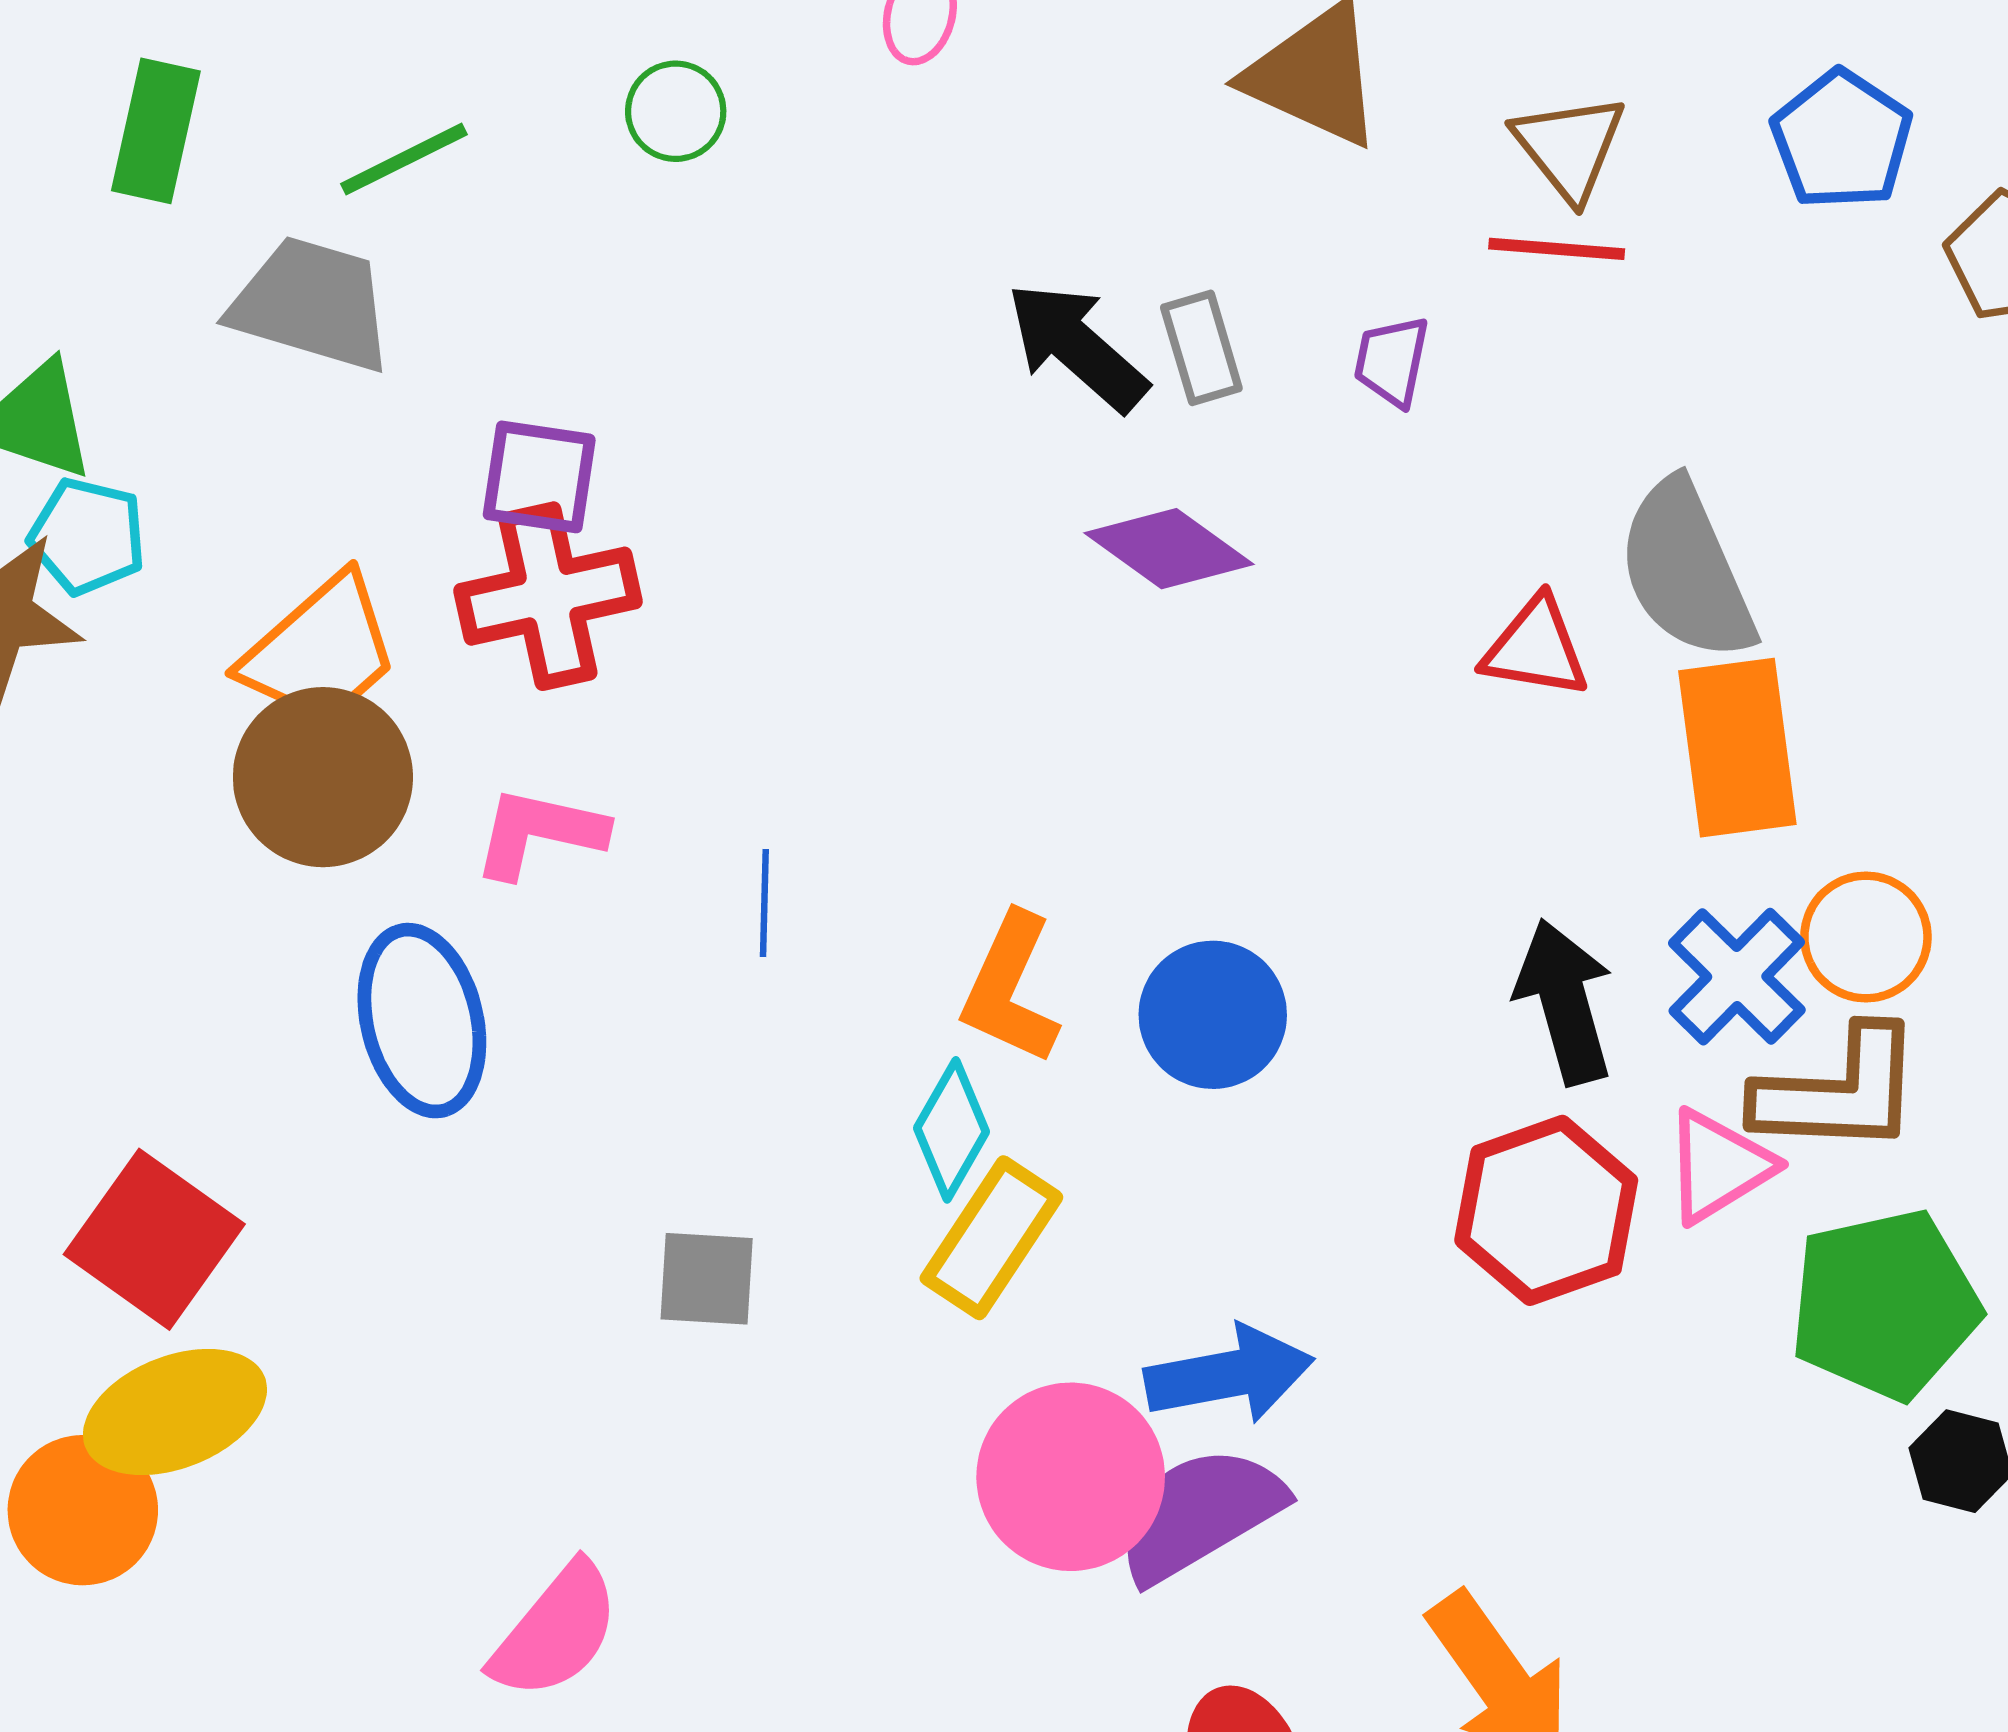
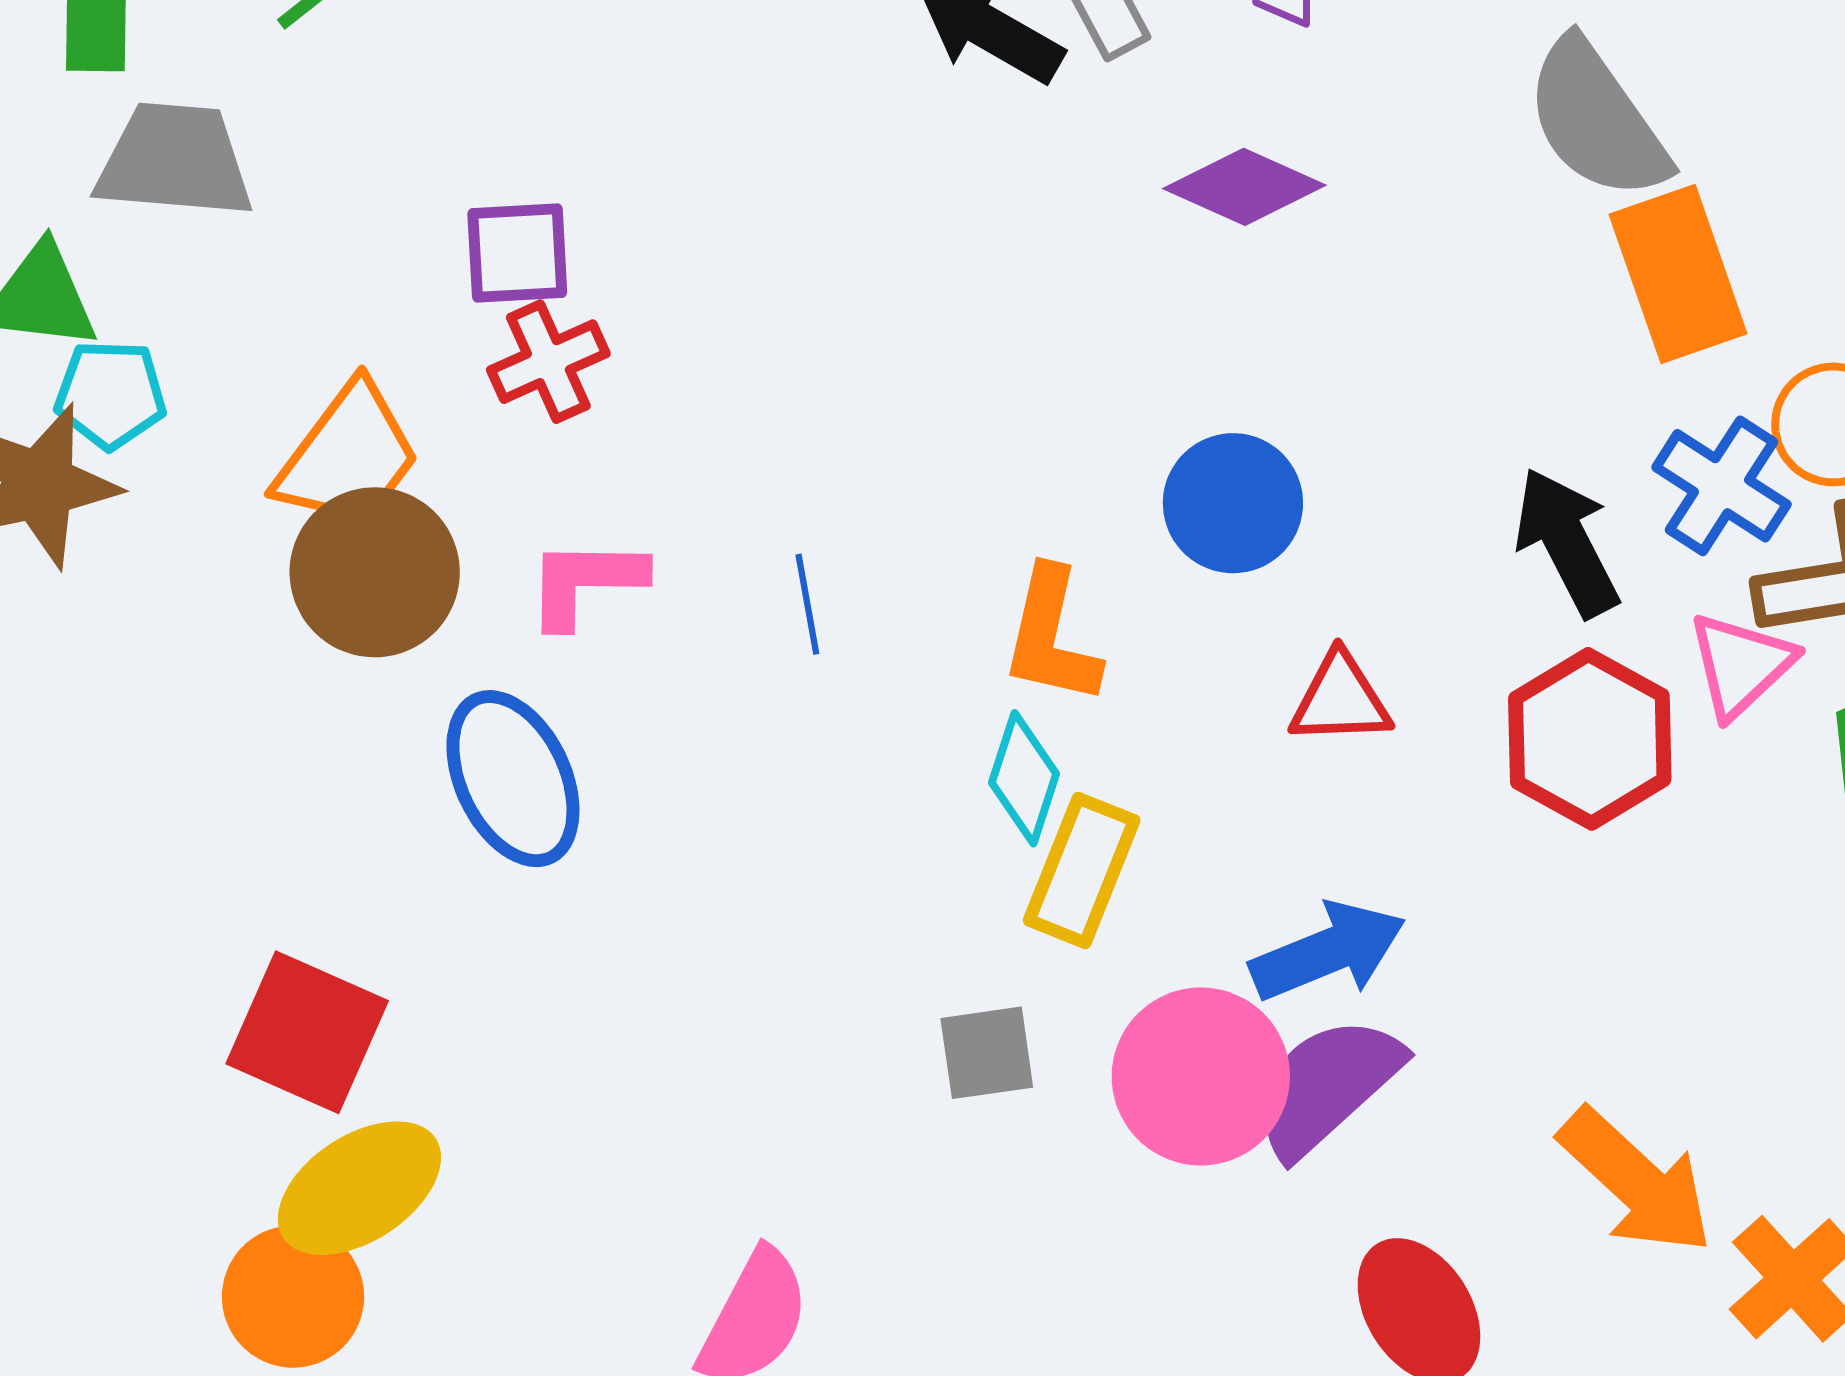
gray trapezoid: (312, 304) -> (175, 161), moved
purple diamond: (1169, 549) -> (1244, 187), moved
red cross: (548, 596) -> (548, 362), size x0.7
red triangle: (1536, 648) -> (1340, 699), moved
blue circle: (1213, 1015) -> (1233, 503), moved
gray square: (707, 1279) -> (987, 1053), moved

